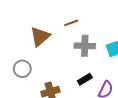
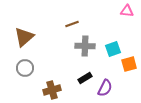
brown triangle: (40, 36) -> (24, 37), moved

